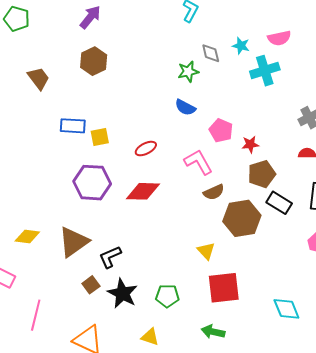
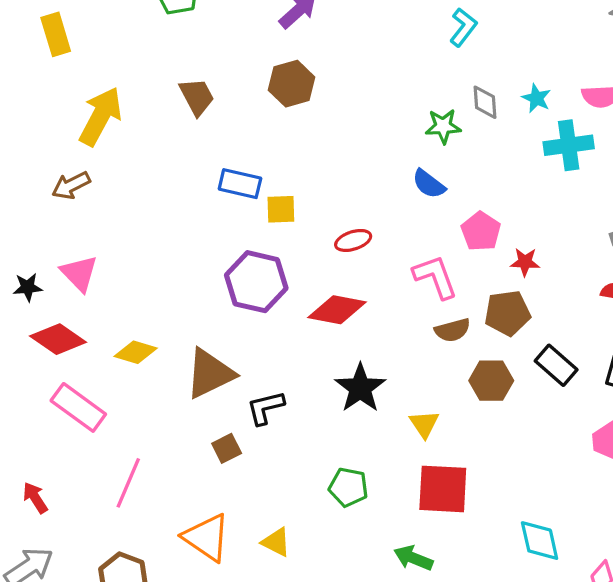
brown pentagon: (262, 174) -> (507, 313), moved
brown hexagon: (242, 218) -> (491, 381), size x0.7
black star: (122, 293) -> (360, 388), moved
yellow triangle: (150, 337) -> (276, 542), moved

